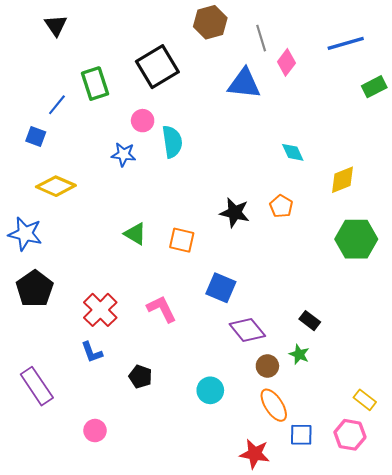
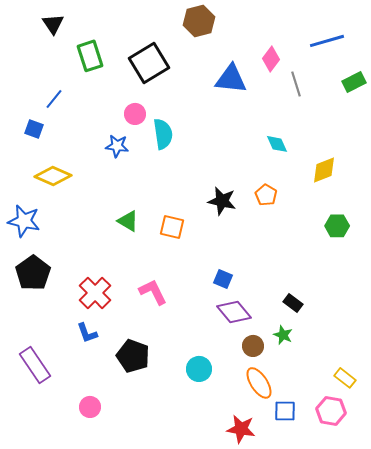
gray line: (261, 38) -> (296, 84), moved
green rectangle: (95, 84) -> (90, 56), moved
green hexagon: (356, 239) -> (337, 226), size x0.6
blue square: (221, 288) -> (223, 279), moved, size x0.7
black pentagon: (140, 377) -> (133, 356), size x1.5

